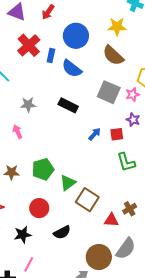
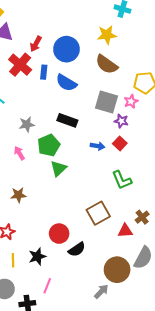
red arrow: (48, 12) -> (36, 44), moved
purple star: (133, 120) -> (121, 121), moved
blue arrow: (95, 134) -> (98, 146), turned 64
red square: (117, 134) -> (120, 143), turned -32
green L-shape: (126, 162) -> (122, 180), moved
green pentagon: (43, 169) -> (49, 145), moved
green triangle: (68, 183) -> (58, 168), moved
brown square: (87, 200) -> (98, 213), turned 35
red circle: (39, 208) -> (59, 234), moved

